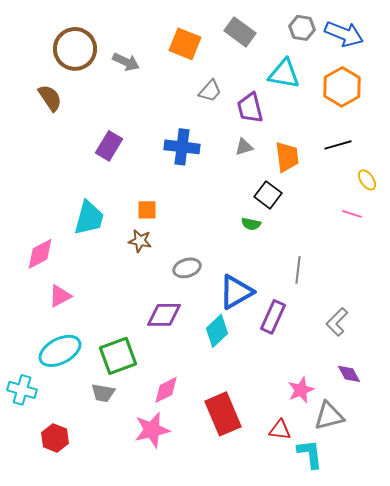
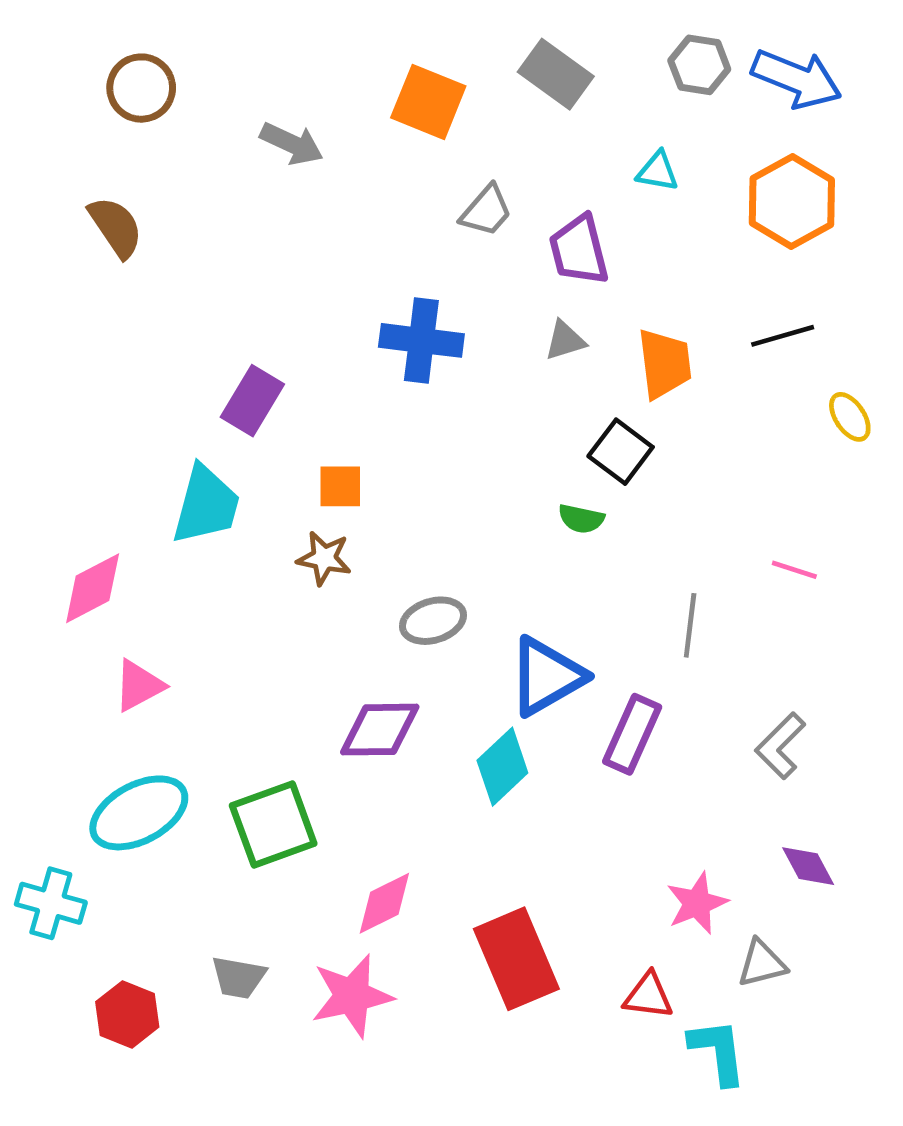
brown circle: (75, 49) -> (141, 88), moved, size x0.7
cyan triangle: (284, 74) -> (658, 171), size x0.6
purple rectangle: (109, 146) -> (252, 401), moved
pink line: (352, 214) -> (794, 570), moved
gray trapezoid: (103, 393) -> (238, 977), moved
gray triangle: (329, 416) -> (762, 963), size x0.7

